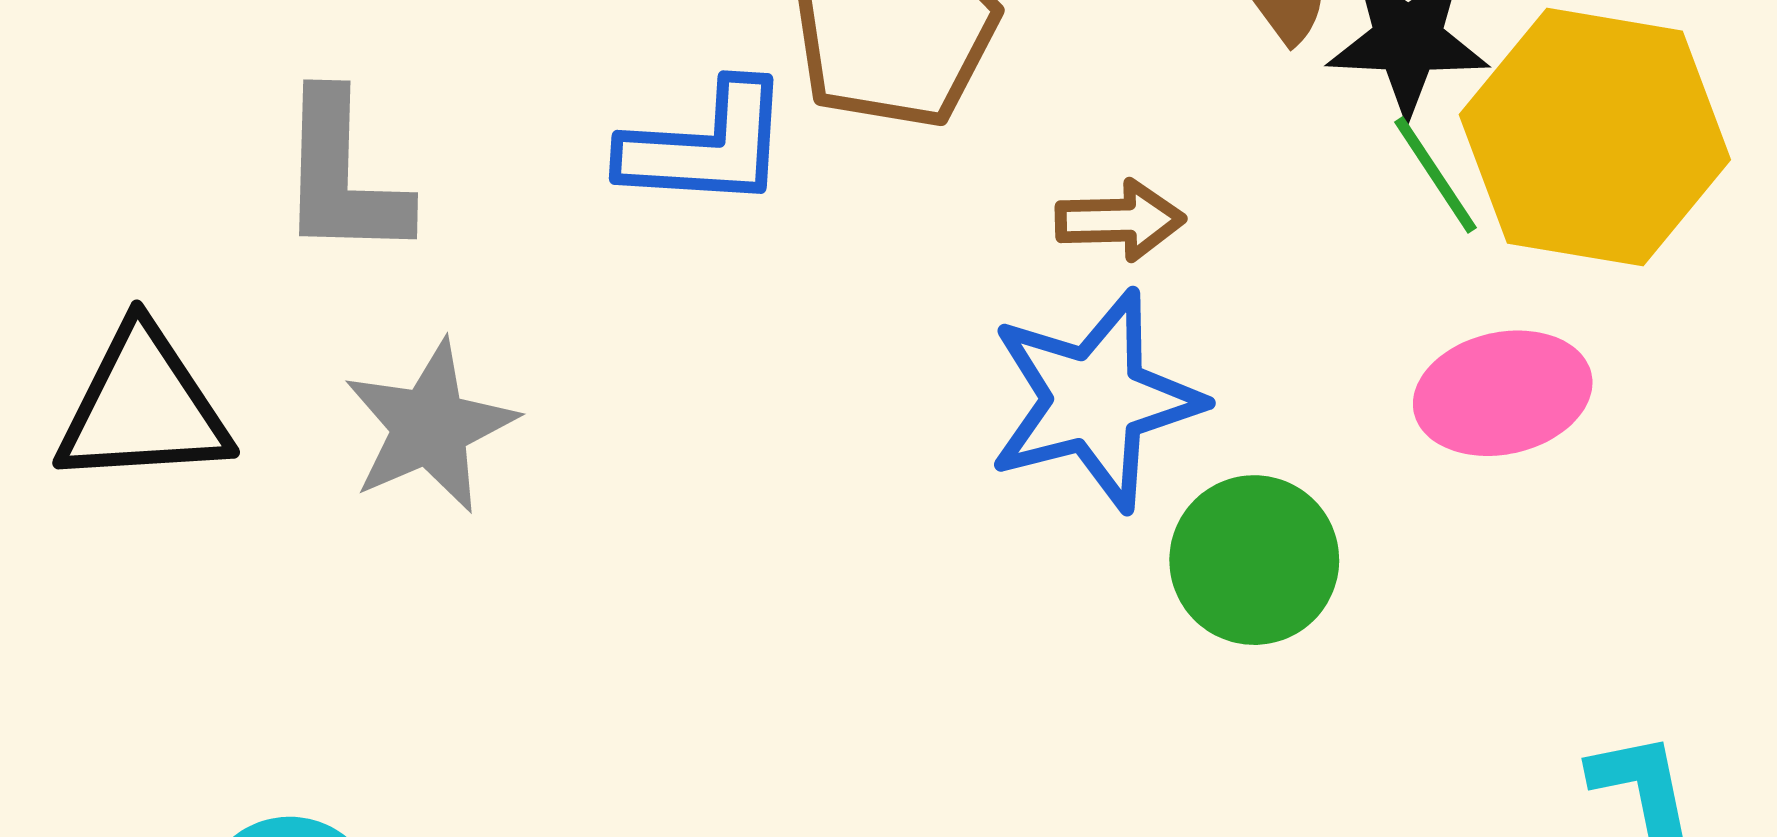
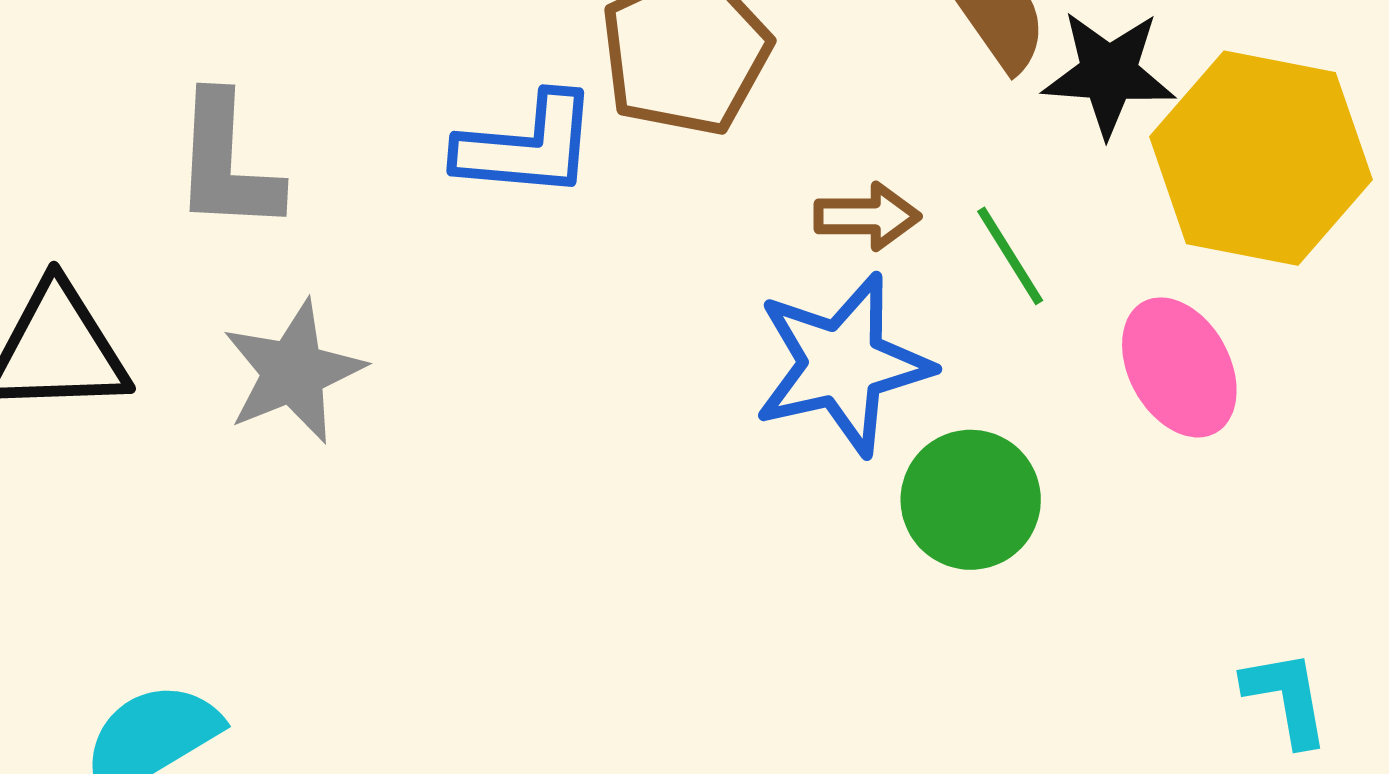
green line: (1435, 175) -> (1010, 256), moved
pink ellipse: (1503, 393) -> (1179, 367), turned 72

